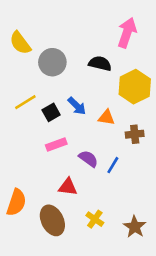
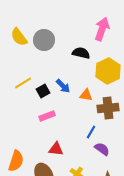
gray circle: (52, 62) -> (44, 40), moved
brown cross: (135, 134) -> (108, 108), size x1.5
purple semicircle: (88, 159) -> (102, 149), moved

